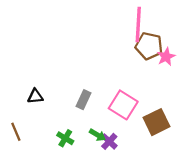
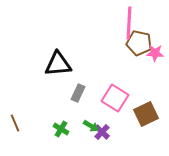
pink star: (166, 57) -> (155, 53), turned 30
black triangle: (35, 96) -> (58, 64), moved, size x1.8

